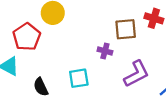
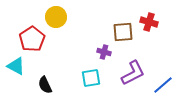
cyan square: (79, 78) -> (91, 78), moved

